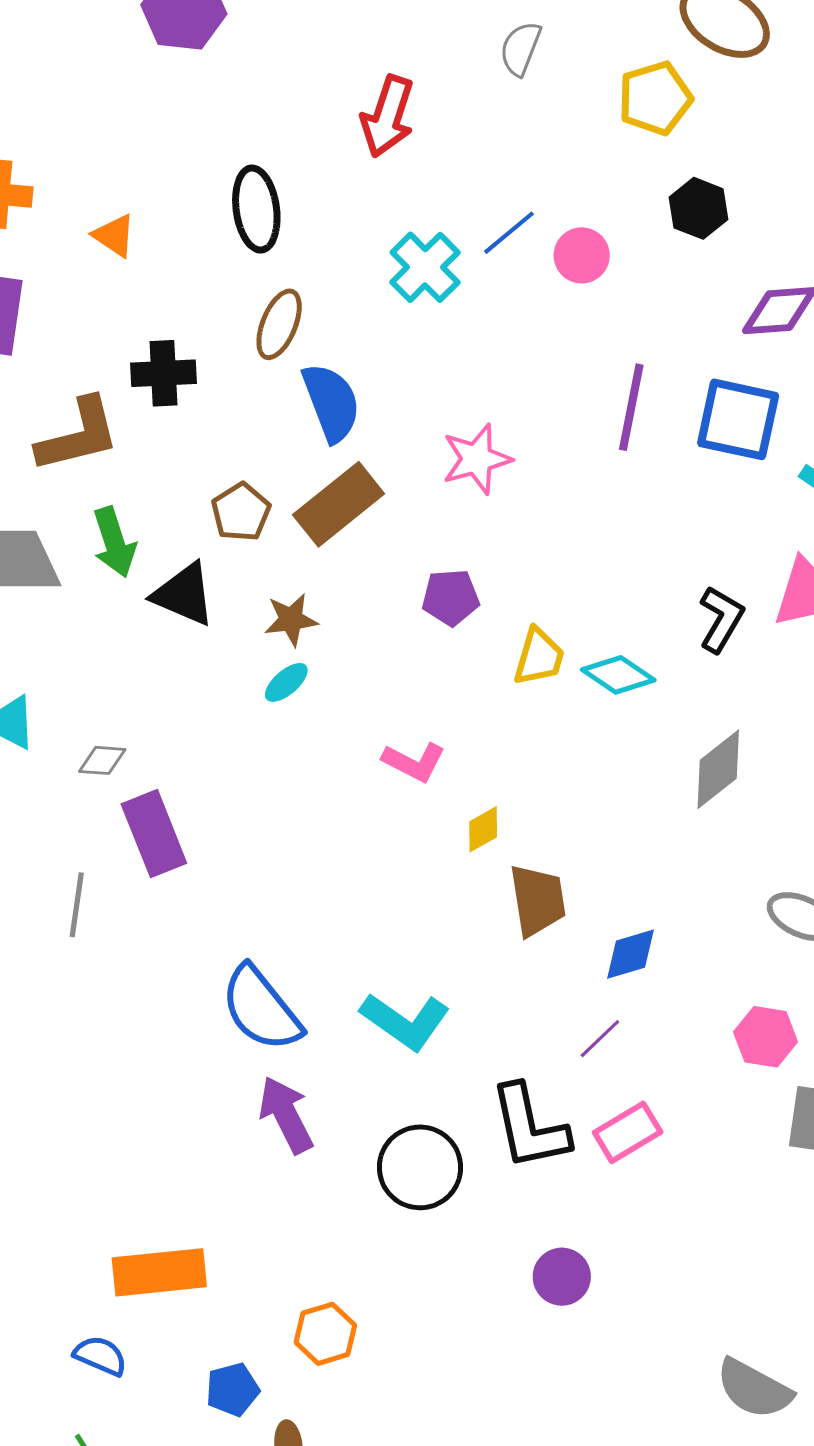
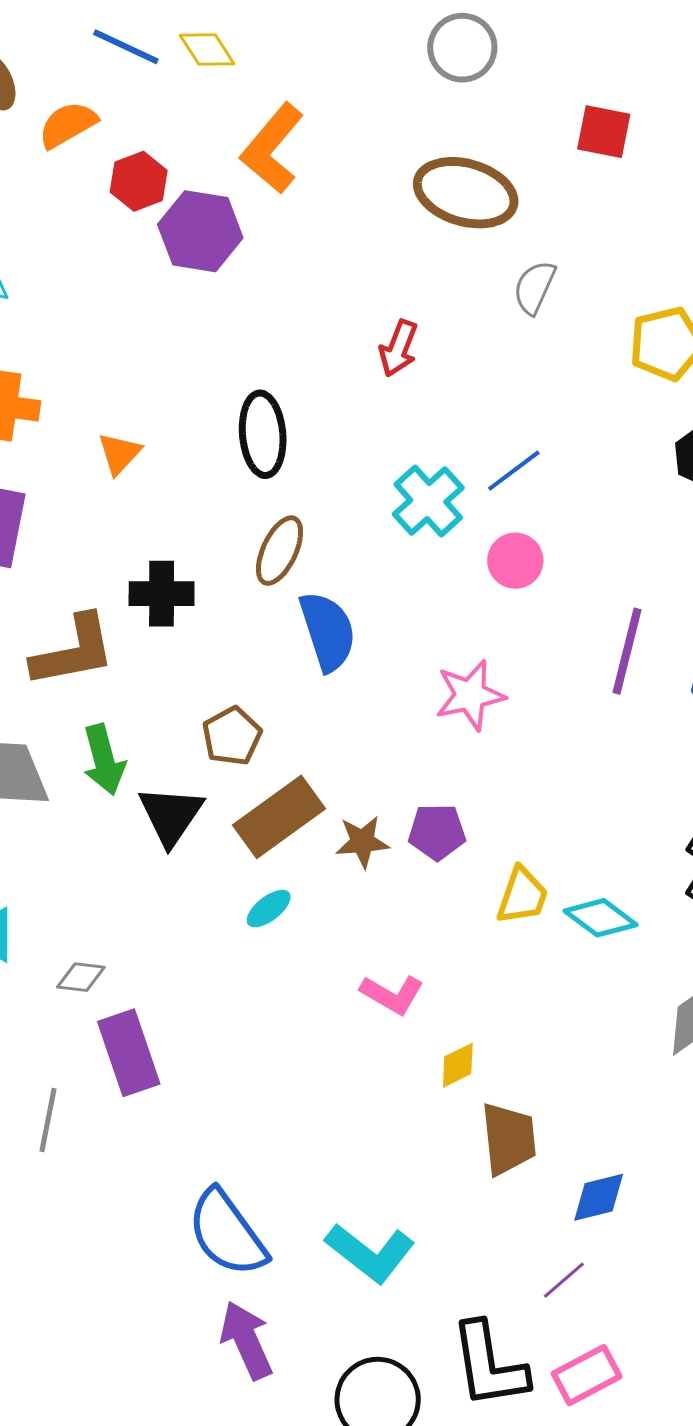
red arrow: (388, 116) -> (398, 348), size x0.7
orange triangle: (114, 236) -> (119, 454), turned 36
pink circle: (582, 255) -> (515, 561), moved
brown rectangle: (339, 504) -> (279, 817), moved
black triangle: (184, 594) -> (171, 815), turned 38
brown star: (291, 620) -> (362, 842), moved

